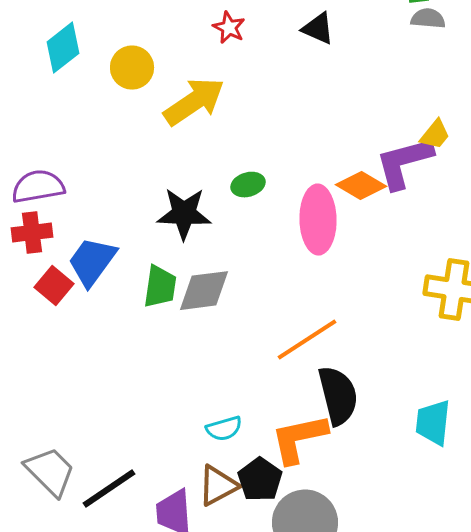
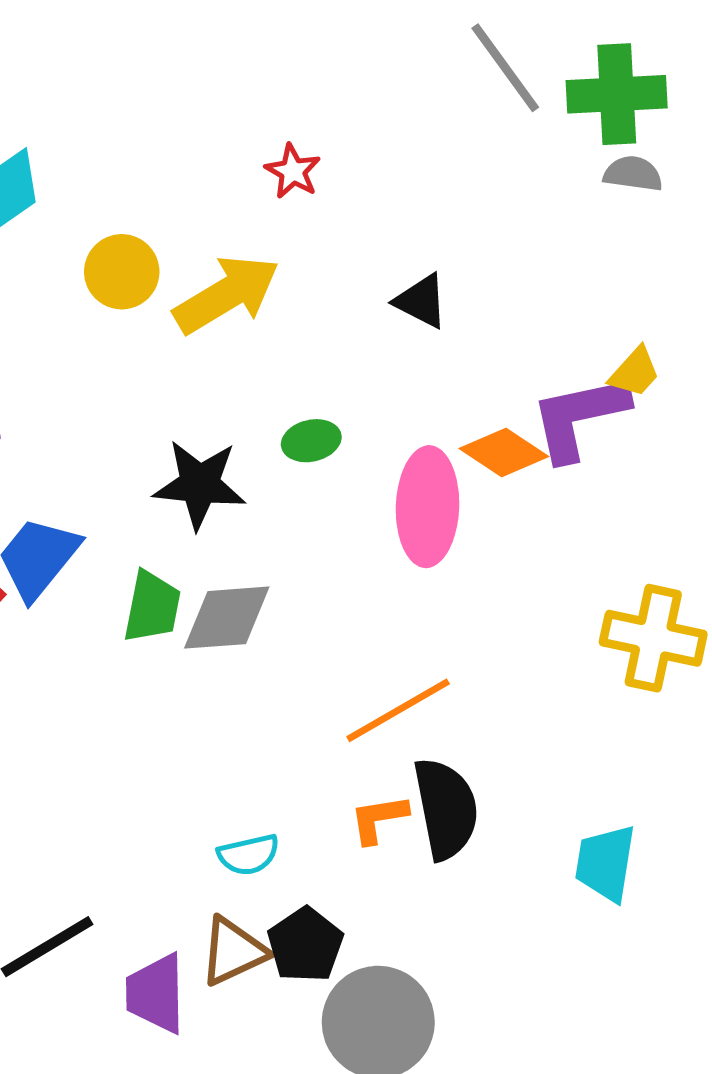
black triangle: (318, 29) -> (421, 301), moved
yellow circle: (132, 68) -> (122, 272), moved
orange L-shape: (299, 439) -> (379, 819), moved, size x0.6

